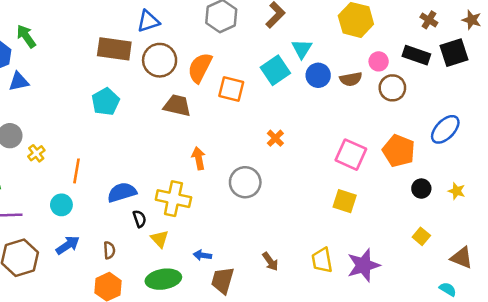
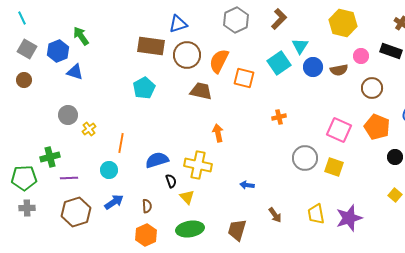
blue triangle: (19, 82) -> (75, 72), turned 30
brown circle: (392, 88) -> (372, 88), moved
orange cross: (275, 138) -> (279, 117), turned 32
gray circle: (245, 182) -> (305, 158), moved
blue arrow: (202, 255) -> (247, 185), moved

